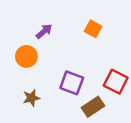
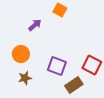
orange square: (93, 29) -> (60, 10), moved
orange circle: (26, 56) -> (21, 54), moved

